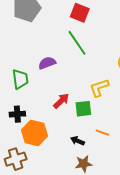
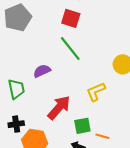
red arrow: (61, 101) -> (59, 108), size x1.5
green square: (83, 109) -> (82, 126), moved

